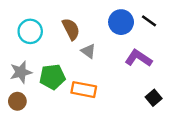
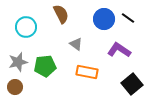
brown semicircle: (71, 29) -> (61, 14), moved
orange rectangle: (84, 90) -> (87, 72), moved
black square: (154, 98) -> (132, 84), size x1.5

